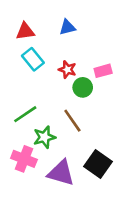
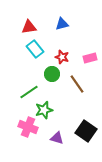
green circle: (83, 87) -> (52, 74), moved
brown line: (72, 121) -> (77, 84), moved
purple triangle: (61, 173) -> (57, 138), size x0.6

